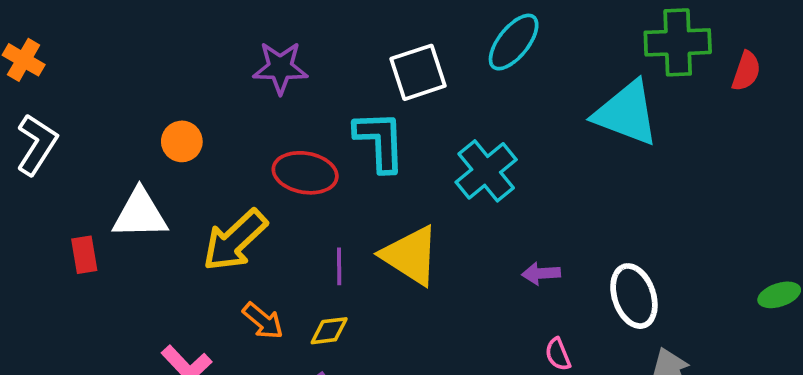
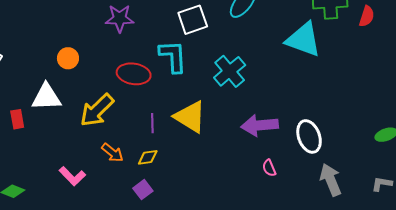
purple arrow: (541, 273) -> (260, 125), size x1.8

